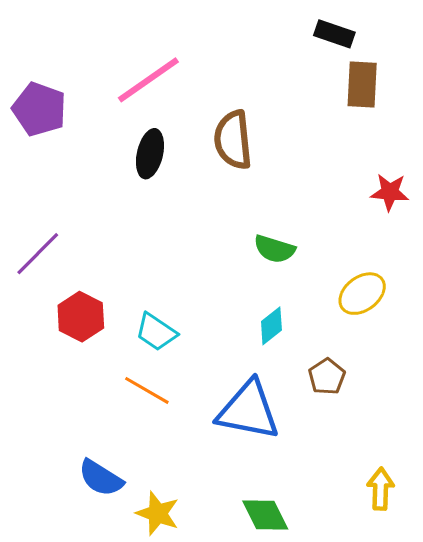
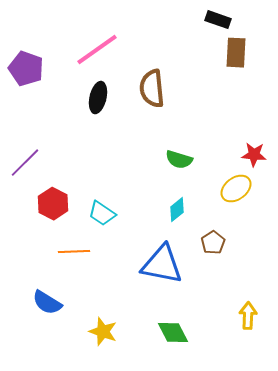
red star: (390, 192) -> (254, 155), moved
orange line: (147, 390) -> (74, 252), moved, turned -32
blue semicircle: (101, 478) -> (47, 303), moved

